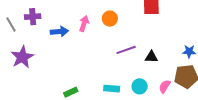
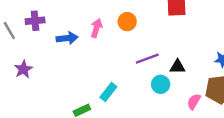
purple star: (22, 57) -> (23, 69), size x0.7
cyan circle: (140, 86) -> (161, 84), moved
cyan rectangle: (112, 89) -> (108, 92), moved, turned -56

